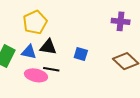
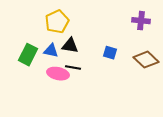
blue square: (81, 54) -> (110, 53), moved

